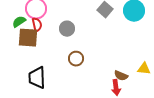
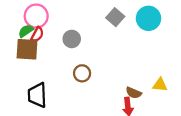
green semicircle: (19, 22) -> (26, 31), moved
red semicircle: (37, 25) -> (37, 34), turned 40

